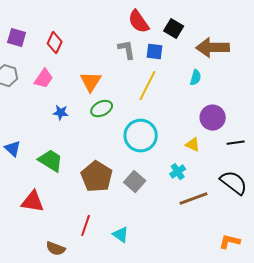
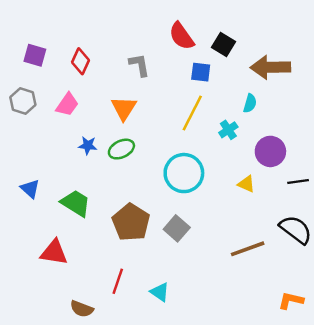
gray L-shape: (127, 50) -> (139, 65), moved
green ellipse: (102, 109) -> (121, 149), moved
cyan cross: (178, 172) -> (228, 130), moved

